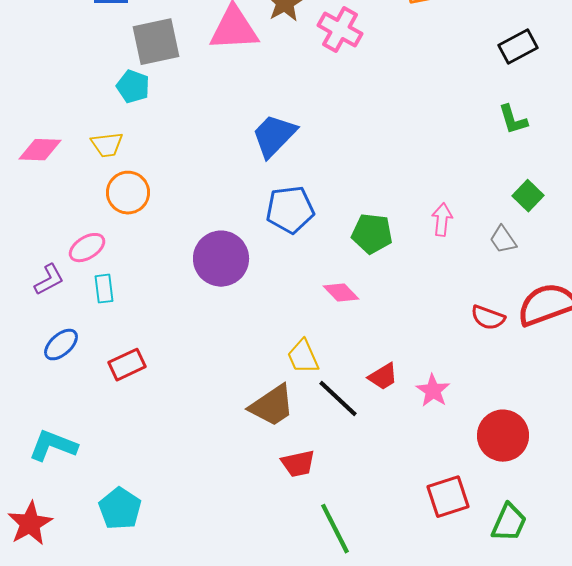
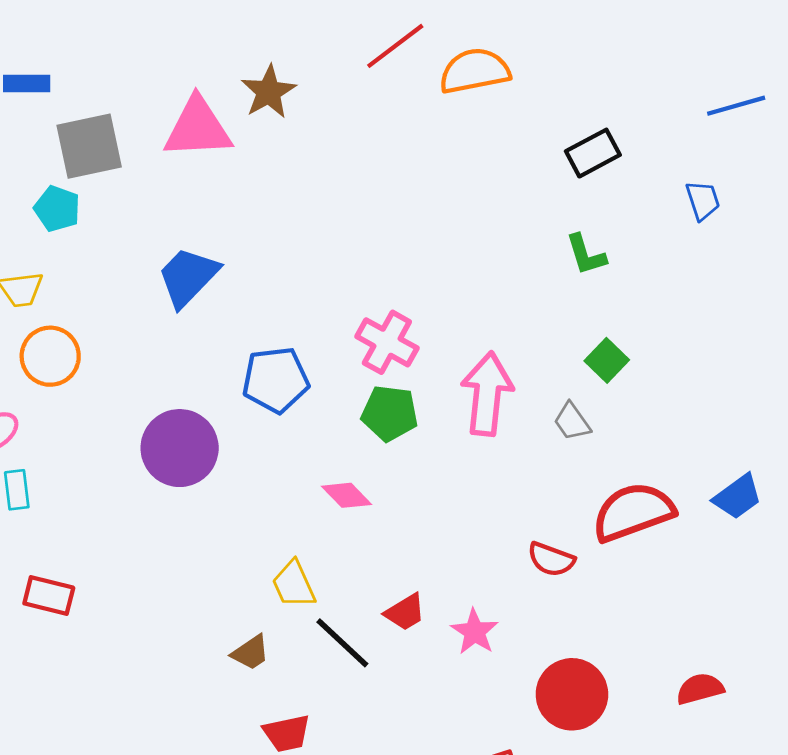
pink cross: (340, 30) -> (387, 342), moved
blue trapezoid: (274, 136) -> (188, 277), moved
pink arrow: (442, 220) -> (487, 394), size x1.8
red semicircle: (488, 318) -> (551, 559), moved
red rectangle: (127, 365) -> (49, 596), turned 39
brown trapezoid: (272, 406) -> (251, 653), size x0.6

